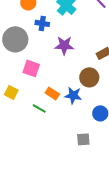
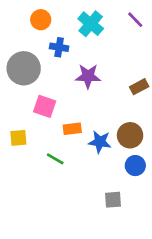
brown circle: (89, 77) -> (130, 135), moved
yellow square: (11, 92) -> (18, 138), turned -32
orange rectangle: (52, 93) -> (72, 129), moved, turned -40

